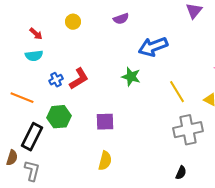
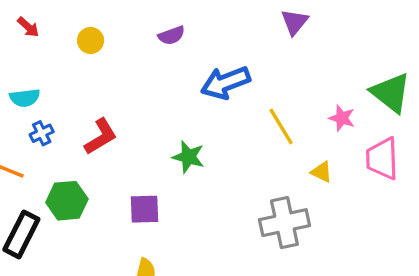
red arrow: (36, 34) -> (28, 27), moved
green star: (131, 77) -> (188, 157), moved
blue cross: (56, 80) -> (42, 133), moved
yellow line: (177, 92) -> (281, 126), moved

